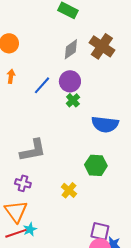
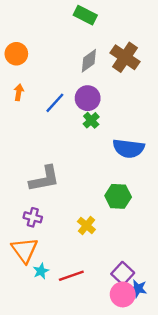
purple square: (100, 231) -> (123, 273), turned 30
red line: (16, 233) -> (71, 276), moved

